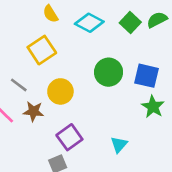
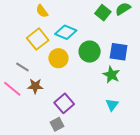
cyan diamond: (89, 23) -> (66, 32), moved
yellow circle: (60, 91) -> (58, 58), moved
green star: (153, 107) -> (111, 75), moved
cyan triangle: (119, 144) -> (112, 105), moved

